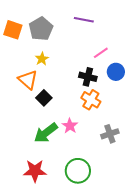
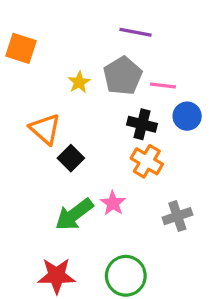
gray pentagon: (41, 29) -> (123, 76), moved
pink line: (101, 53) -> (163, 85), turned 42
yellow star: (42, 59) -> (79, 82), moved

